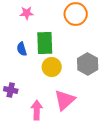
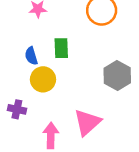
green rectangle: (45, 43) -> (61, 48), size x0.7
yellow circle: (52, 67) -> (43, 79), moved

